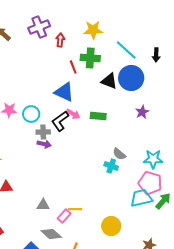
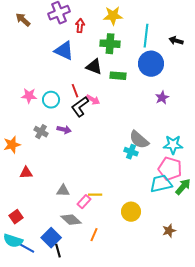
cyan line: (126, 50) -> (146, 36), turned 55
black arrow: (156, 55) -> (176, 41), turned 104
red line: (73, 67) -> (75, 91), moved
black triangle: (109, 81) -> (94, 67), moved
blue triangle: (64, 92) -> (64, 51), moved
green rectangle: (98, 116) -> (118, 76), moved
gray cross: (43, 132) -> (41, 132), moved, turned 32
gray semicircle: (119, 154) -> (139, 140), size x1.5

